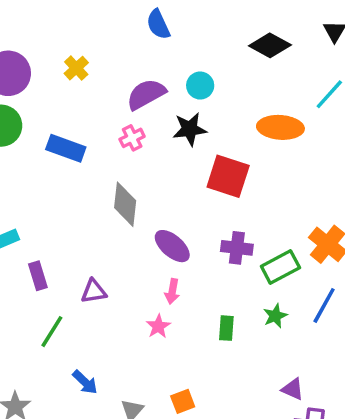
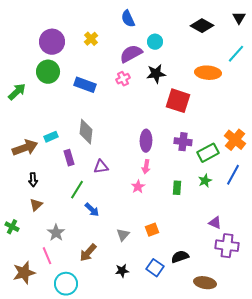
blue semicircle: (158, 24) -> (128, 19), moved
cyan circle: (200, 86) -> (155, 42), moved
gray diamond: (125, 204) -> (86, 132), moved
purple ellipse: (172, 246) -> (146, 141), turned 50
blue arrow: (85, 382) -> (92, 210), moved

